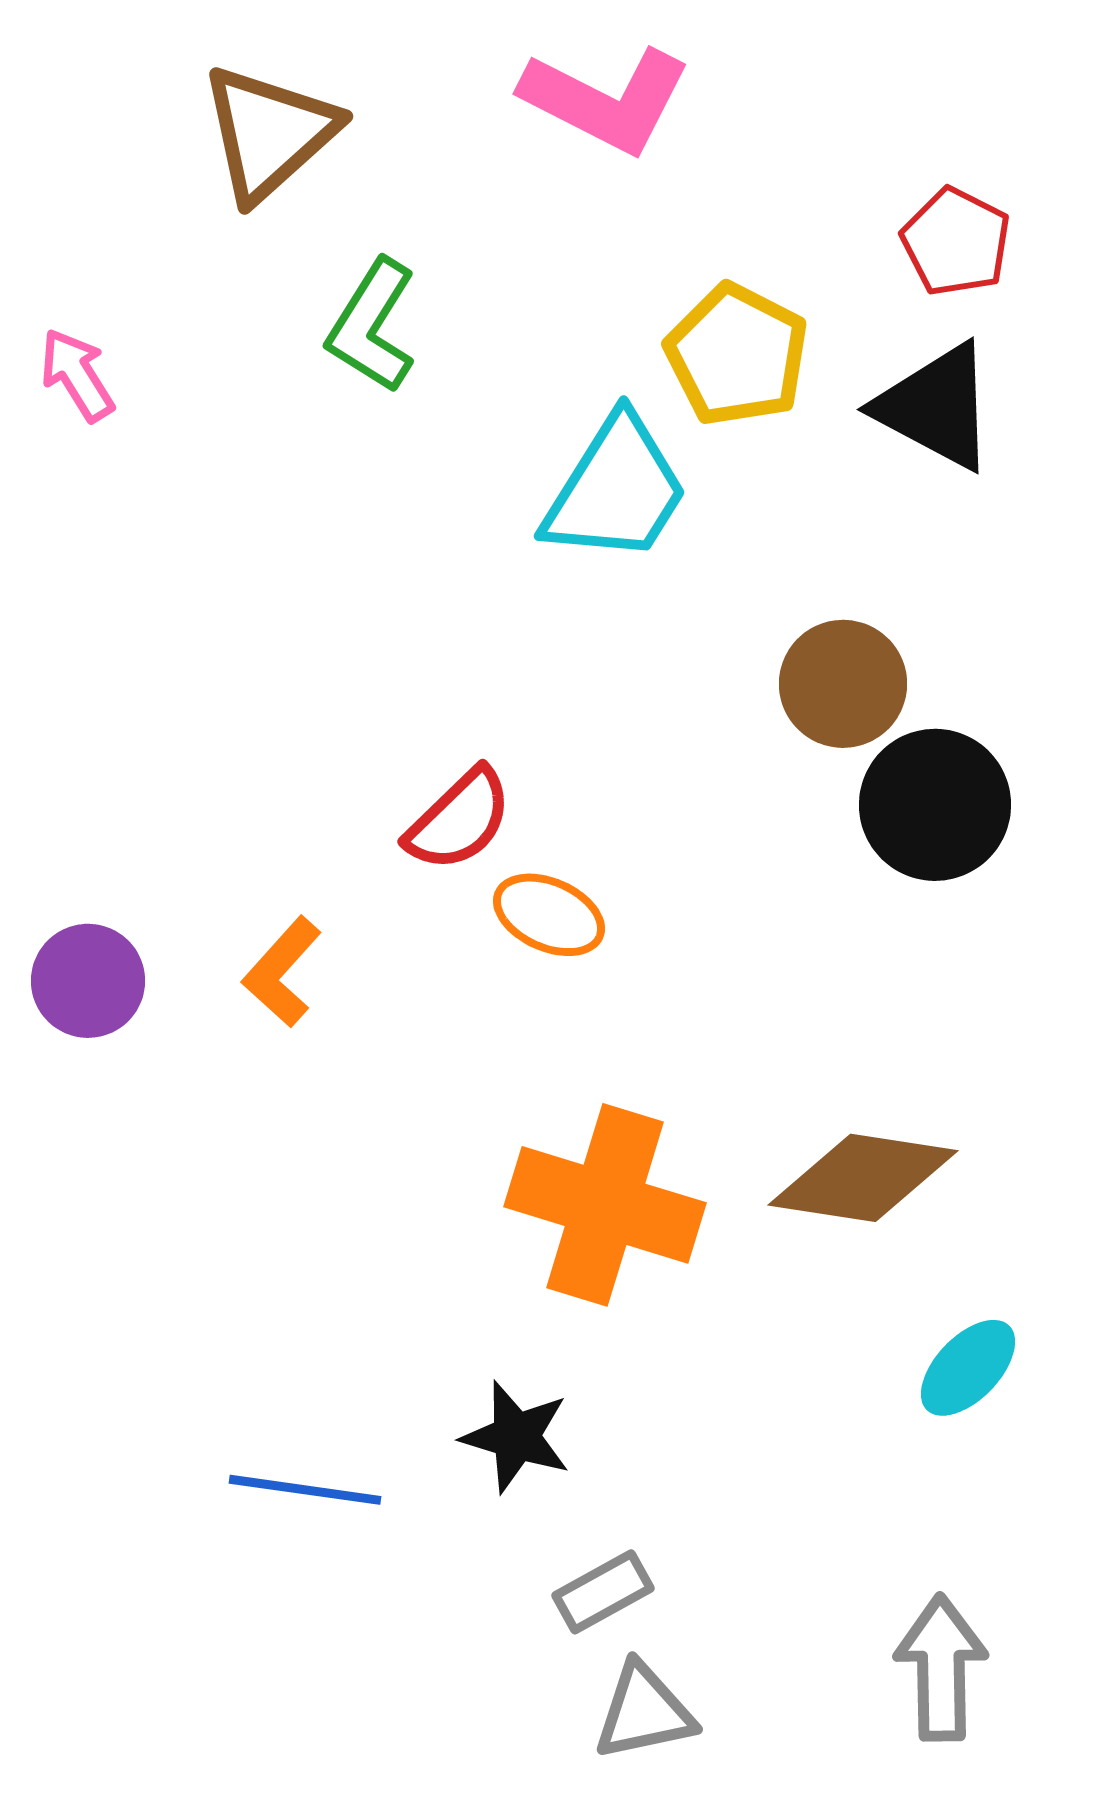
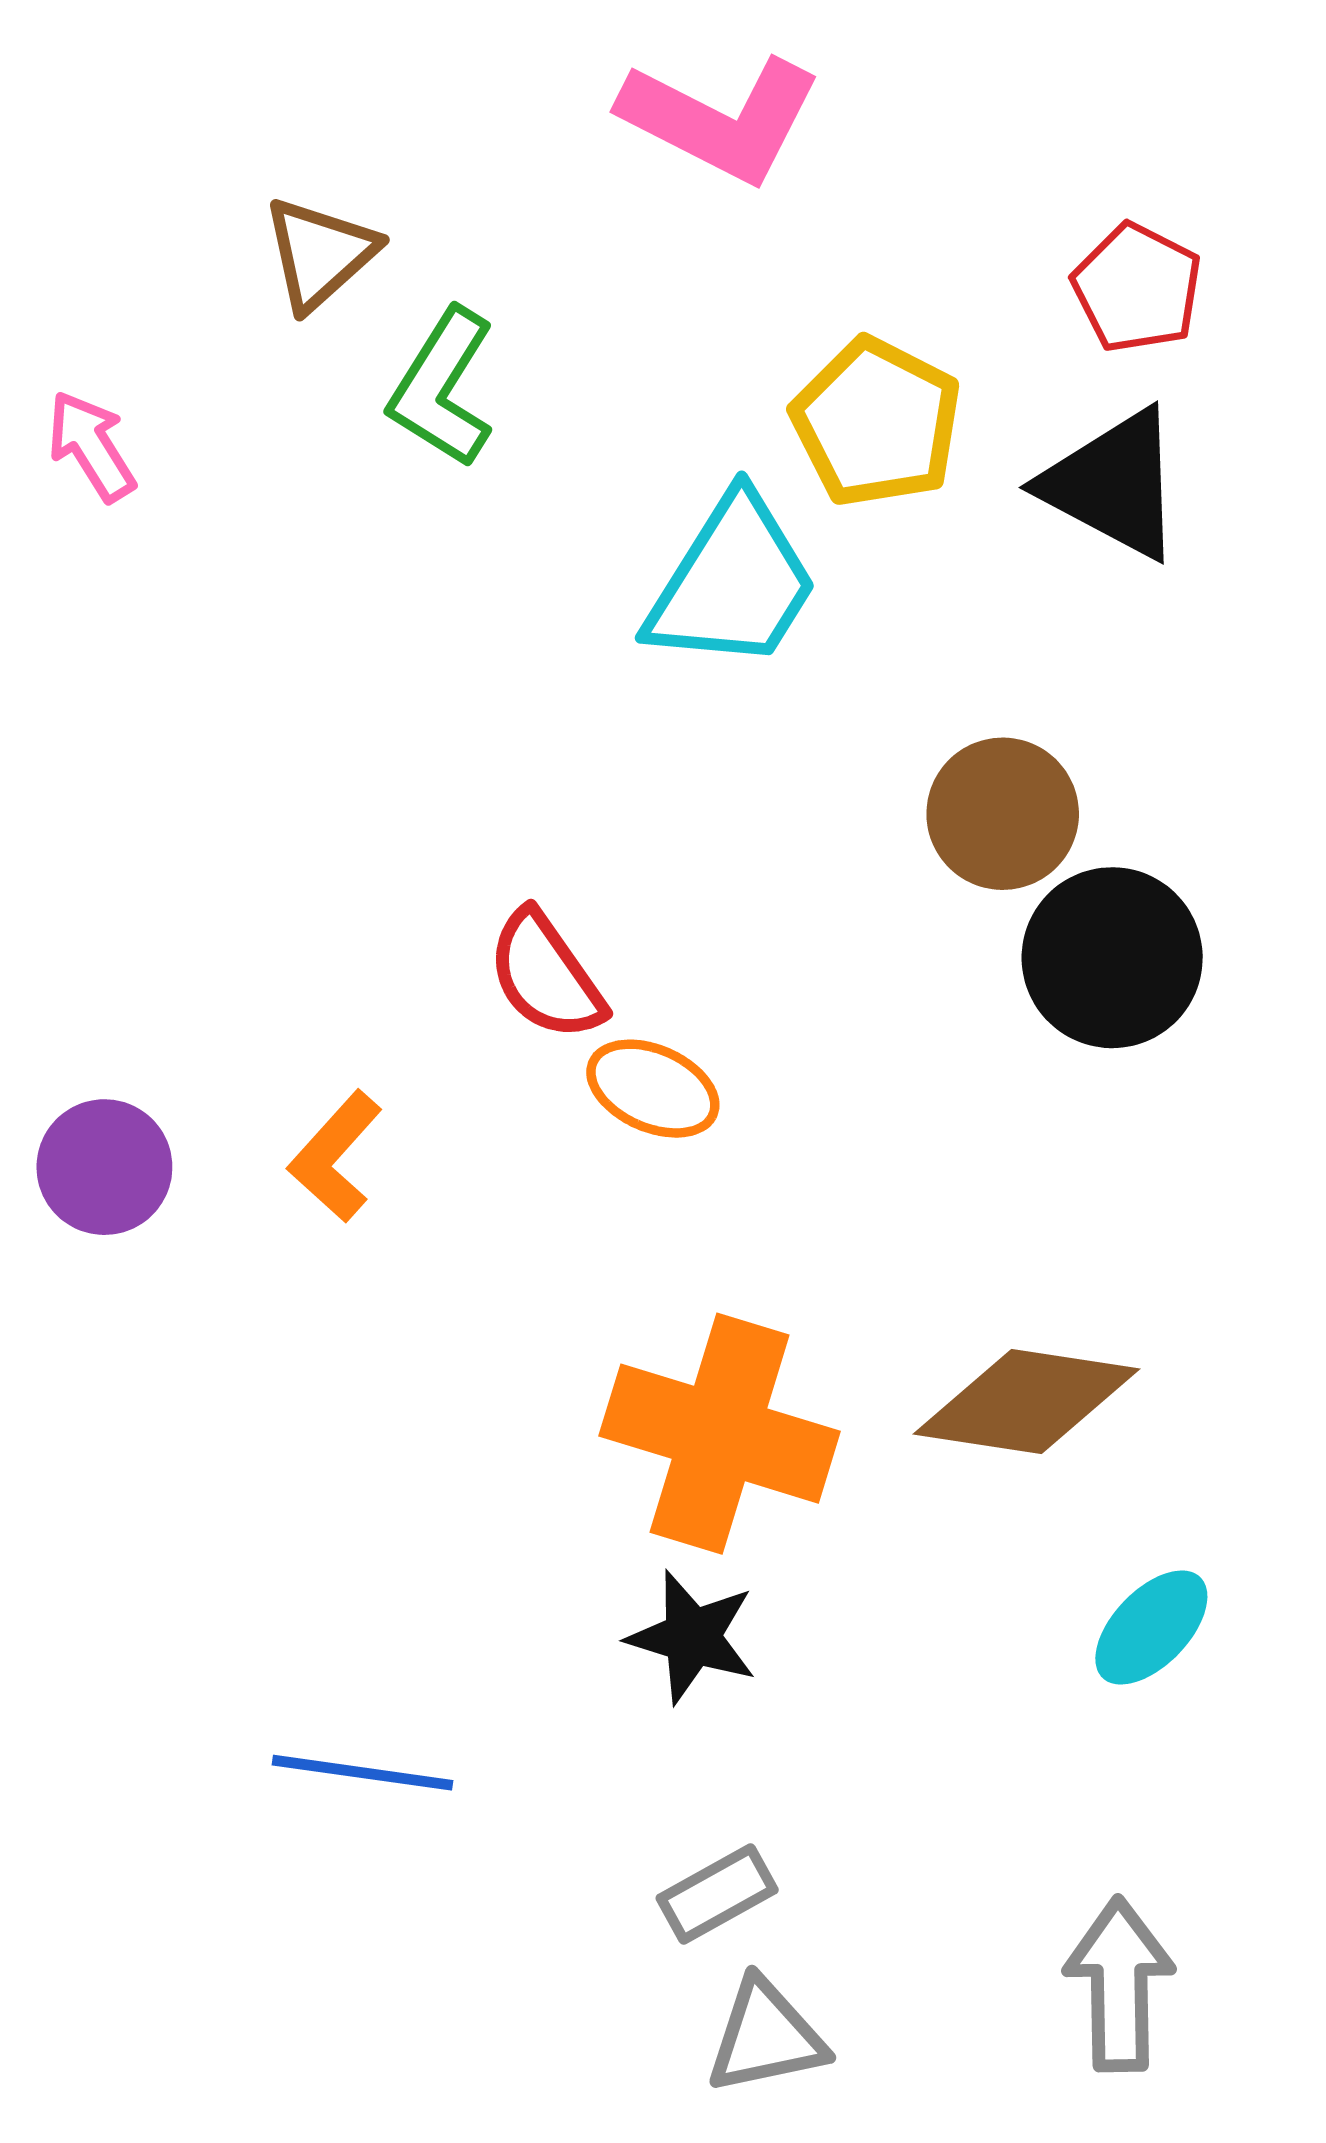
brown triangle: (269, 133) -> (320, 253), moved, size x0.7
red semicircle: (459, 820) -> (546, 976), turned 99
black star: (516, 1437) -> (692, 1637), moved

